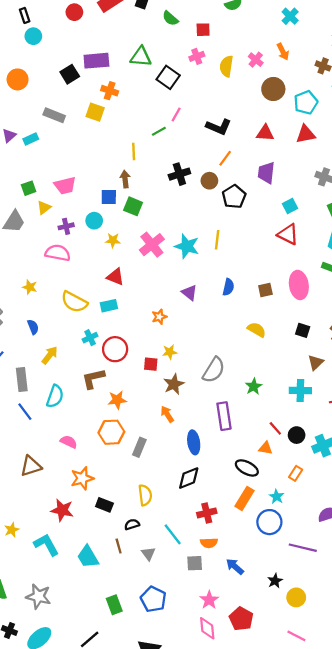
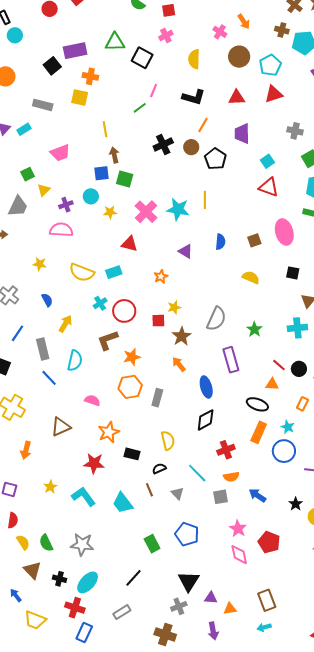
yellow semicircle: (226, 66) -> (194, 59), moved
yellow line: (134, 151) -> (105, 129), moved
pink trapezoid: (65, 186) -> (60, 153), moved
red triangle: (115, 277) -> (129, 244), moved

